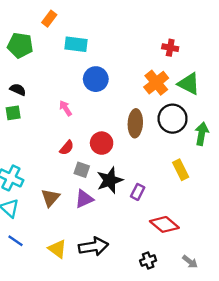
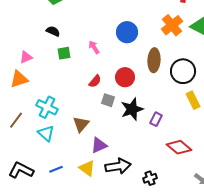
blue circle: (96, 79) -> (127, 32), moved
green square: (13, 113) -> (64, 53), moved
black circle: (173, 119) -> (183, 71), moved
purple triangle: (84, 199) -> (99, 145), moved
blue line: (16, 241) -> (56, 169), moved, turned -56
black cross: (148, 261) -> (150, 178), moved

